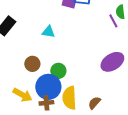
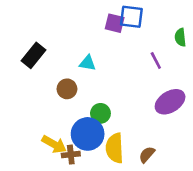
purple line: (113, 21) -> (156, 61), moved
brown circle: (32, 64) -> (67, 89), moved
brown cross: (46, 103) -> (71, 155), moved

